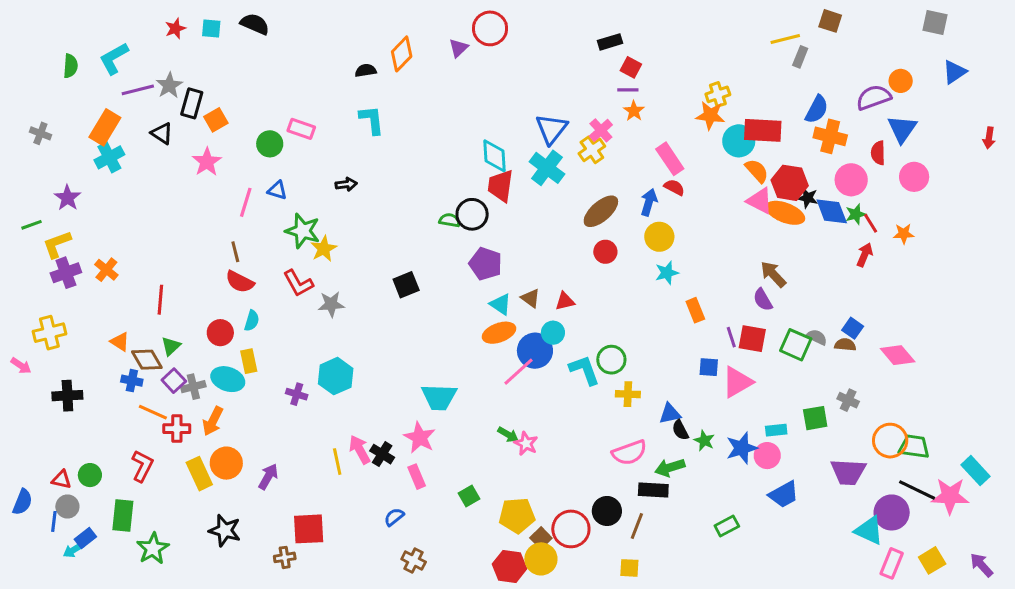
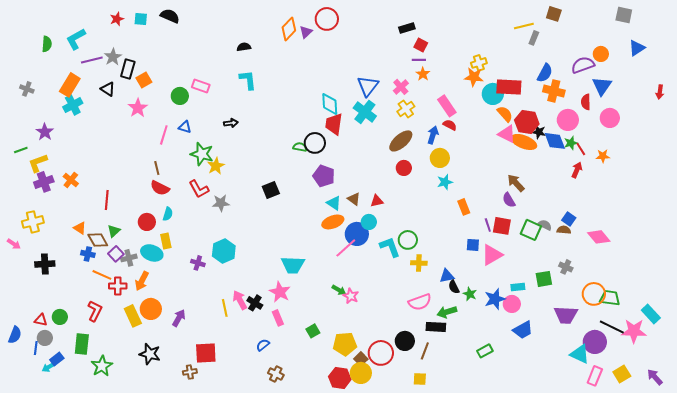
orange diamond: (402, 54) -> (289, 29), moved
yellow cross: (592, 150) -> (406, 109), moved

